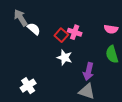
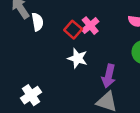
white semicircle: (34, 29) -> (37, 22), turned 40
pink cross: (75, 32) -> (90, 26), turned 32

